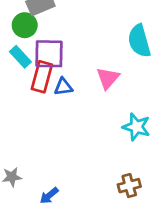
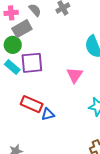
red rectangle: (42, 77) -> (32, 104), moved, turned -75
blue triangle: (63, 87) -> (48, 114), moved

